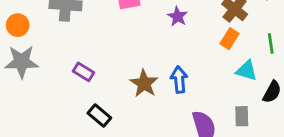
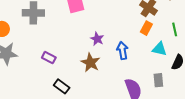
purple star: (178, 16) -> (97, 39), moved
blue arrow: (179, 80) -> (122, 50), moved

